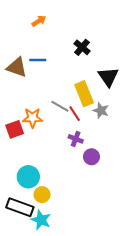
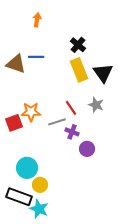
orange arrow: (39, 21) -> (37, 20), turned -48
yellow rectangle: (84, 94) -> (79, 70), moved
gray line: (60, 106) -> (57, 122), moved, turned -48

